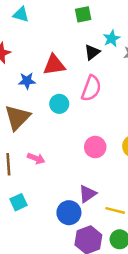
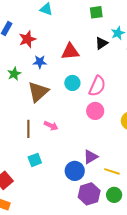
blue star: (27, 81) -> (40, 62), moved
pink semicircle: (91, 88) -> (97, 86), moved
pink circle: (95, 147) -> (95, 111), moved

